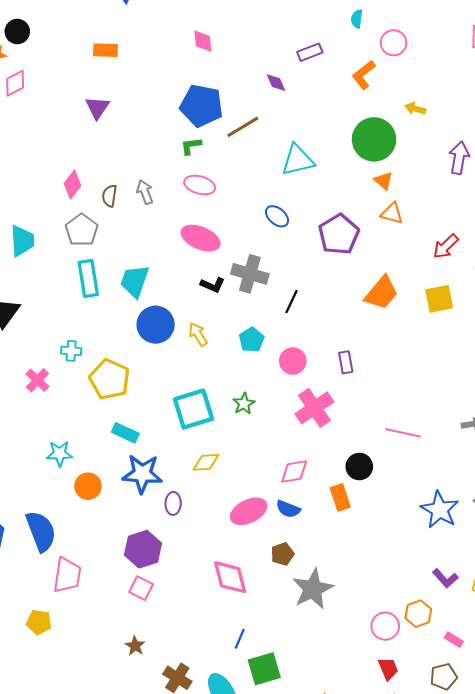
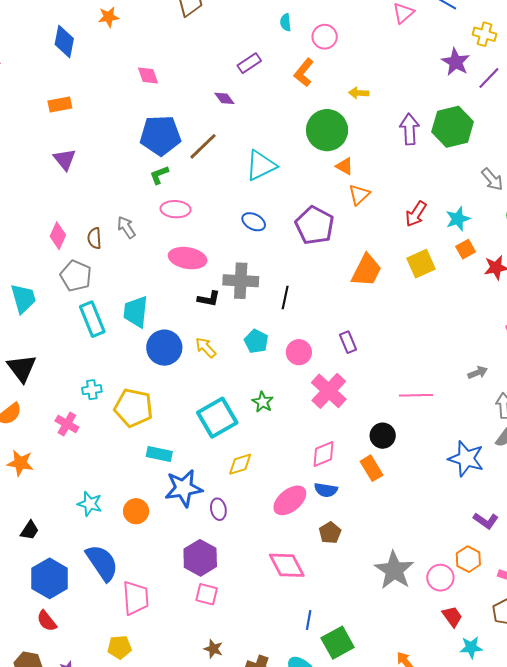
orange triangle: (392, 213) -> (359, 195), turned -45
cyan star: (60, 454) -> (90, 504), moved, turned 30
gray star: (313, 589) -> (394, 570), moved

